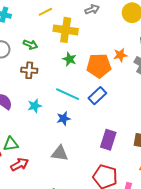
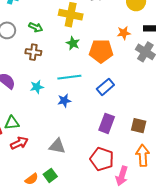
orange star: (120, 55) -> (124, 33), moved
cyan line: (68, 94) -> (69, 77), turned -35
blue rectangle: (97, 96) -> (105, 87), moved
gray triangle: (60, 153) -> (57, 146), moved

